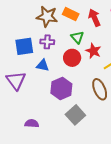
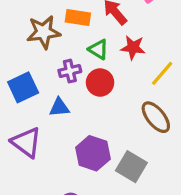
purple cross: (47, 42) -> (70, 71), moved
red star: (93, 51) -> (133, 48), moved
purple hexagon: (61, 89) -> (93, 153), moved

